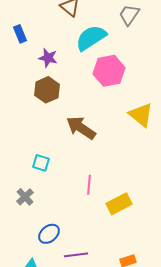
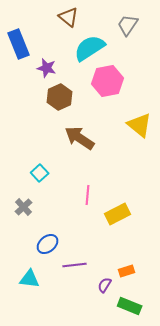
blue rectangle: (20, 34) -> (19, 44), size x1.6
brown hexagon: (47, 90) -> (60, 97), moved
cyan square: (41, 163) -> (40, 173), turned 30

